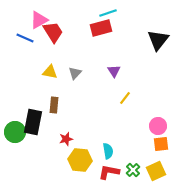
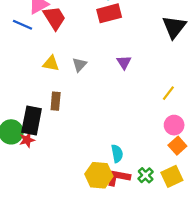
yellow line: (125, 98) -> (168, 93), moved
red star: (66, 139) -> (27, 140), moved
orange square: (161, 144) -> (177, 146), turned -35
yellow hexagon: (80, 160) -> (99, 175), moved

